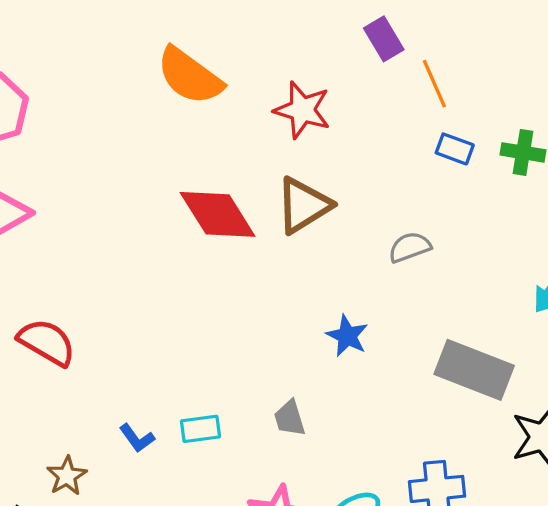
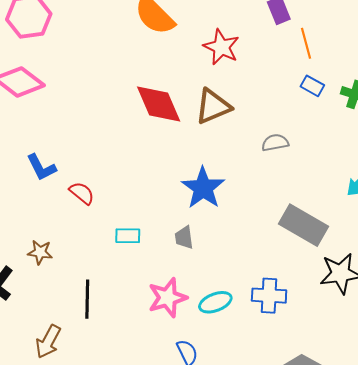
blue star: (347, 336) -> (203, 188), moved, size x1.6
red semicircle: (47, 342) -> (82, 193), moved, size x0.7
blue L-shape: (137, 438) -> (41, 167), moved, size x1.4
brown star: (67, 476) -> (40, 252), turned 30

